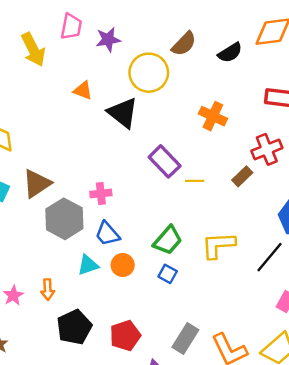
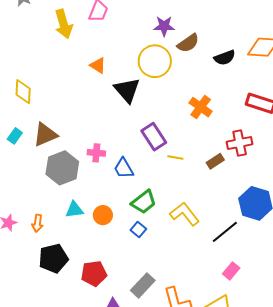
purple star: (108, 40) -> (164, 26), moved
blue trapezoid: (107, 234) -> (124, 168), moved
yellow L-shape: (218, 245) -> (185, 214), turned 44

